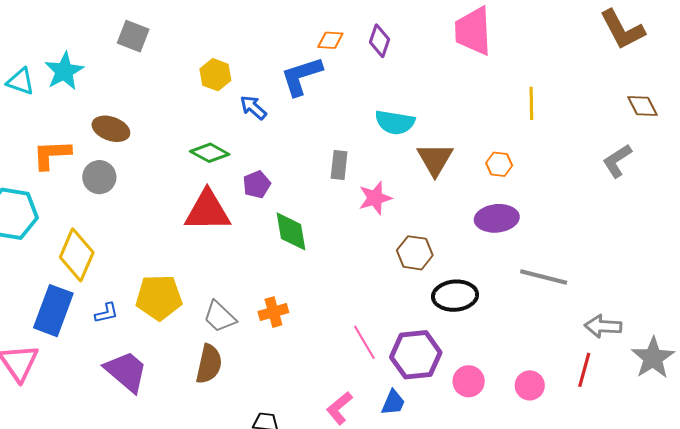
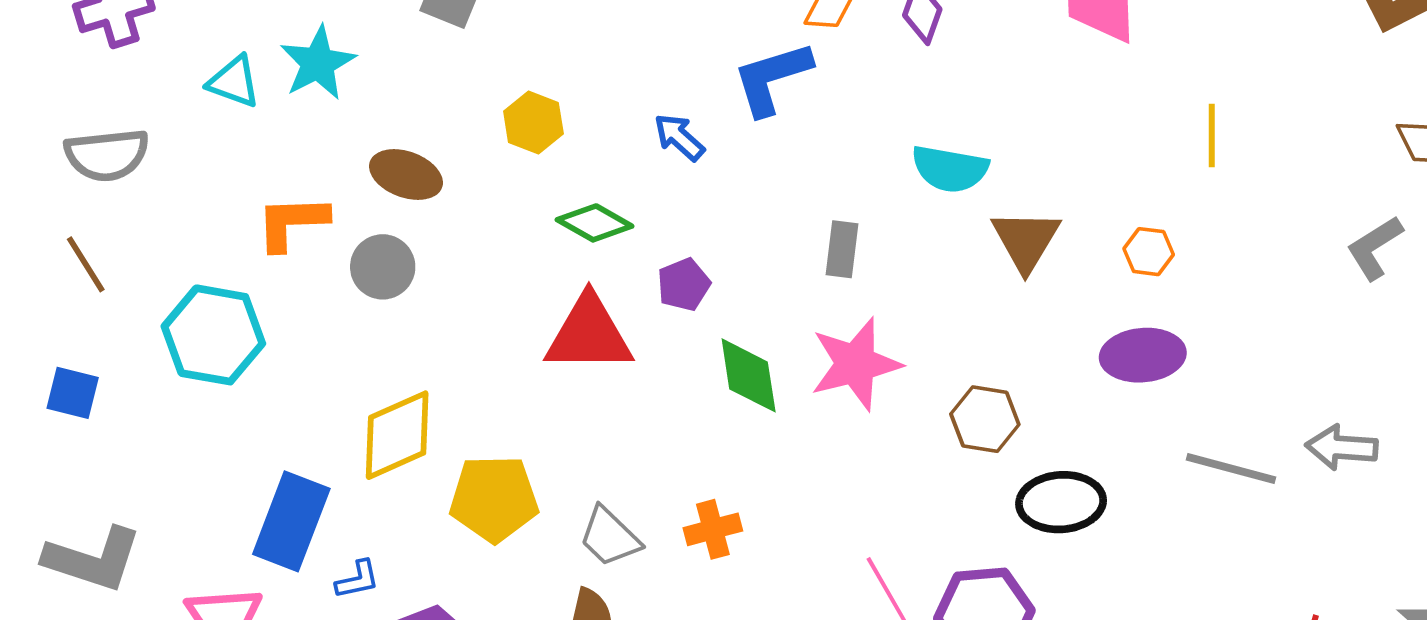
yellow hexagon: (215, 75) -> (533, 122), moved
pink star: (375, 198) -> (856, 364), moved, size x1.4
yellow diamond: (77, 255) -> (397, 435), moved, turned 42
blue L-shape: (106, 313) -> (357, 580), moved
gray arrow: (603, 326) -> (1342, 447), moved

